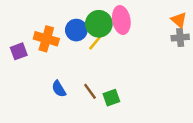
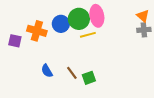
yellow line: (96, 41) -> (88, 35), moved, turned 35
purple square: (19, 51) -> (15, 41), turned 32

